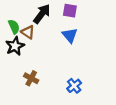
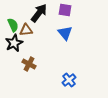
brown triangle: (28, 32) -> (26, 30), turned -40
brown cross: (31, 78) -> (29, 64), moved

